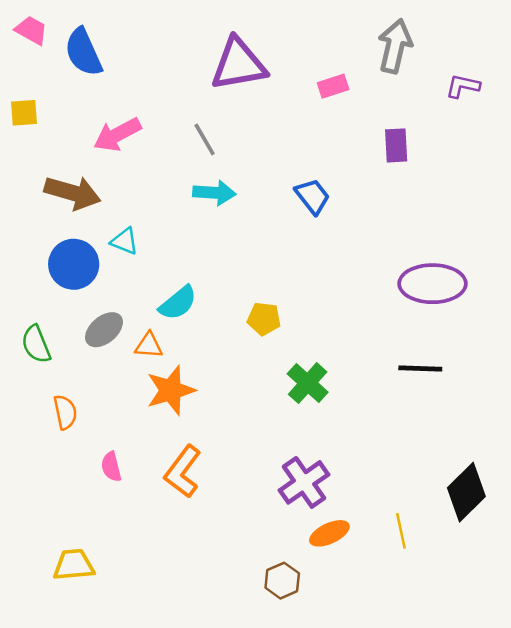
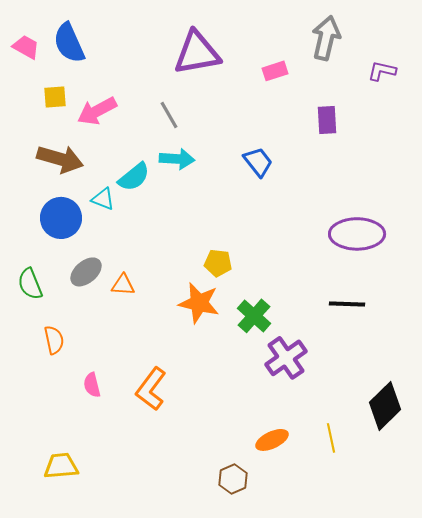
pink trapezoid: (31, 30) -> (26, 47), moved
yellow square: (24, 113) -> (55, 97), moved
cyan semicircle: (178, 303) -> (134, 177), moved
orange star: (171, 390) -> (199, 303), moved, turned 30
purple cross: (304, 482) -> (286, 358), moved

